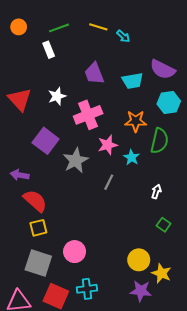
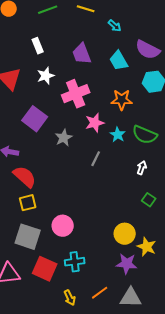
cyan arrow: (123, 36) -> (115, 26), moved
white rectangle: (49, 50) -> (38, 46), moved
cyan trapezoid: (133, 81) -> (119, 61), turned 70
green semicircle: (159, 141) -> (145, 135), moved, turned 100
gray star: (76, 160) -> (64, 138), size x0.7

